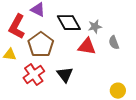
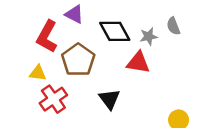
gray semicircle: (114, 43) -> (173, 26), moved
red cross: (34, 75) -> (53, 99), moved

